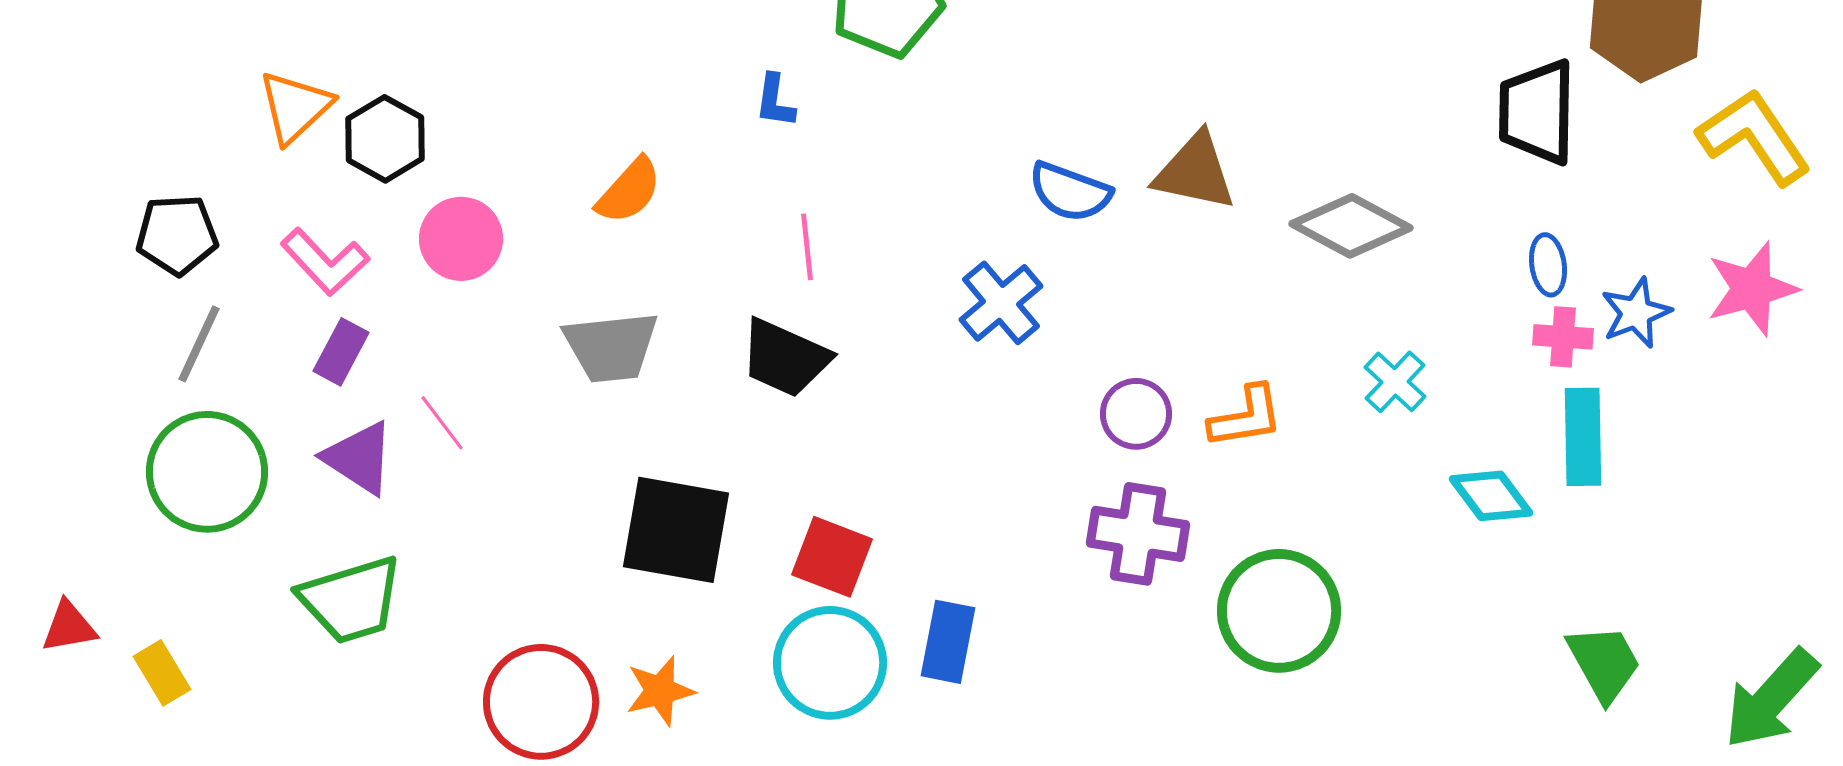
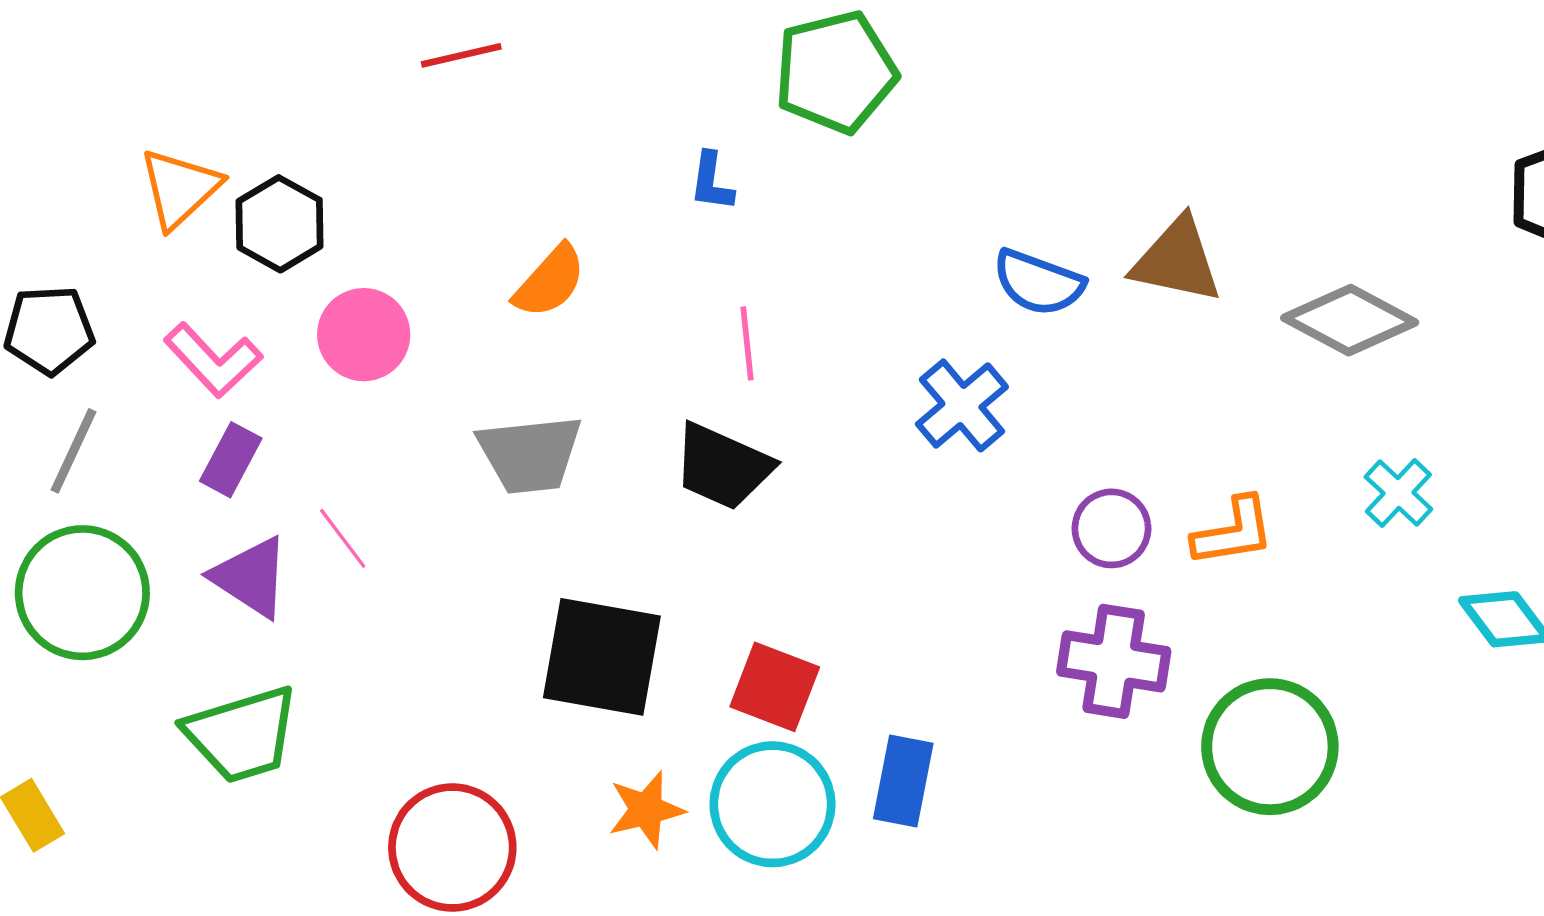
orange star: (660, 691) -> (646, 810), moved

